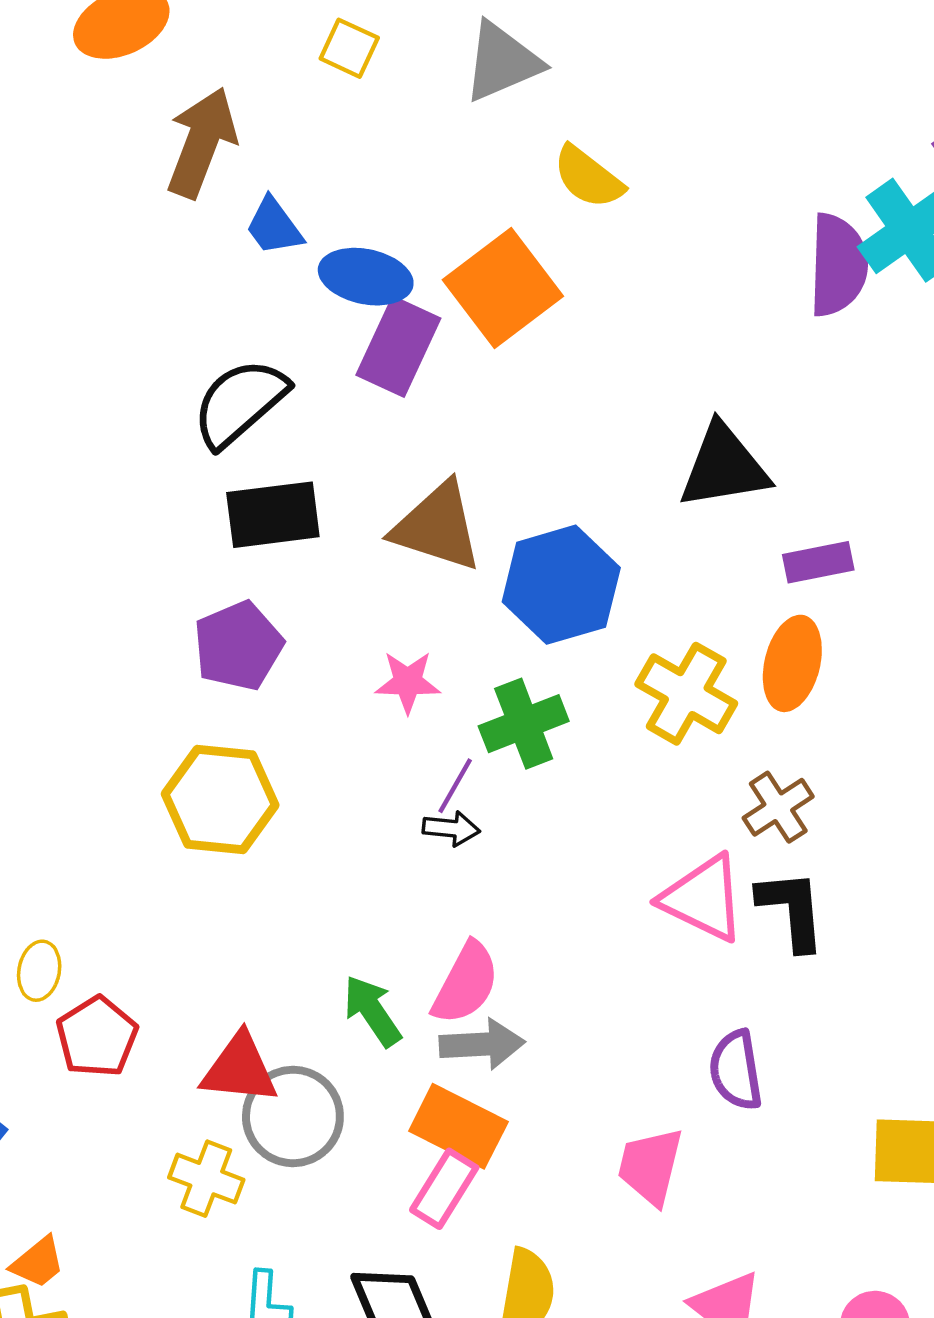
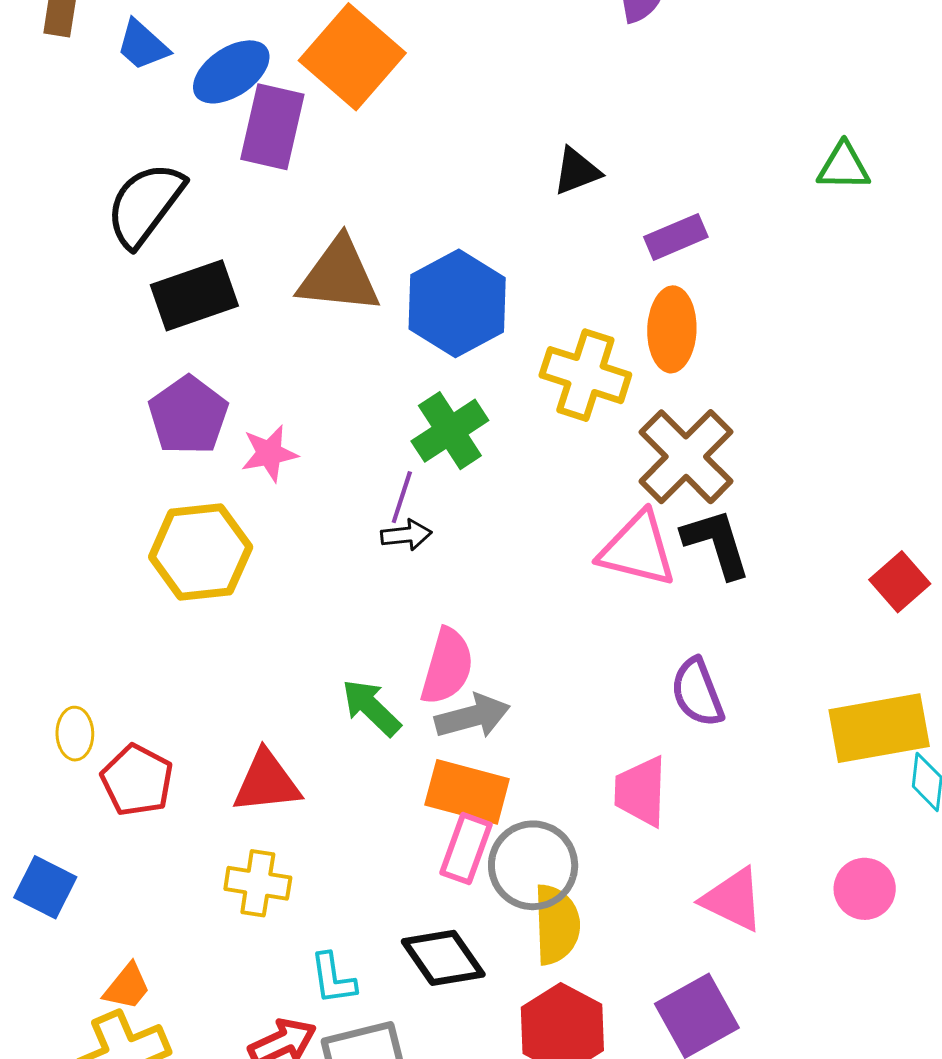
blue ellipse: (366, 277) -> (231, 72), turned -34
black triangle: (724, 467) -> (577, 171), size x0.6
pink star: (408, 682) -> (269, 453), moved
brown cross: (778, 807) -> (686, 457), size x1.6
gray circle: (293, 1116) -> (533, 865), moved

